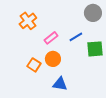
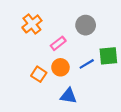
gray circle: (93, 13) -> (86, 25), moved
blue line: (76, 37) -> (87, 64), moved

